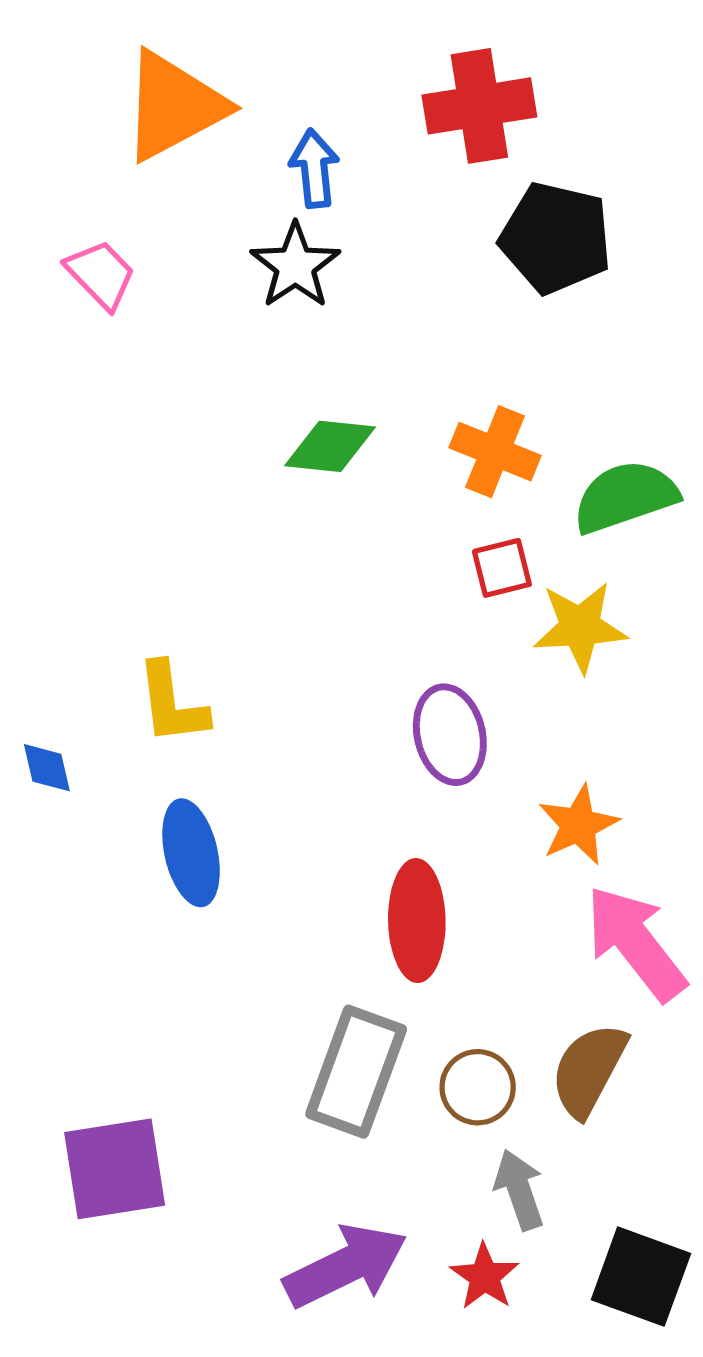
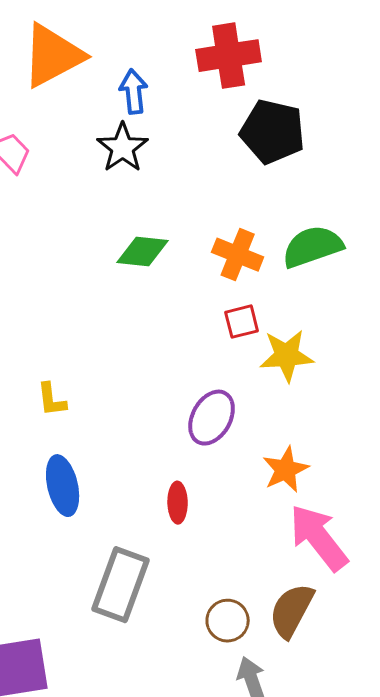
green semicircle: (625, 497) -> (313, 247), moved
yellow L-shape: (172, 703) -> (52, 400), size x0.7
purple ellipse: (450, 735) -> (212, 418), turned 42
red ellipse: (417, 921) -> (178, 503), moved, size x0.6
gray rectangle: (356, 1072) -> (121, 585), moved

